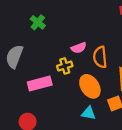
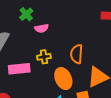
pink semicircle: (79, 48) -> (42, 28), moved

